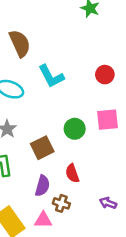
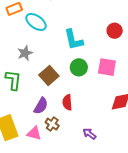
cyan L-shape: (51, 76) -> (73, 40), moved
brown square: (42, 148) -> (49, 75), turned -30

